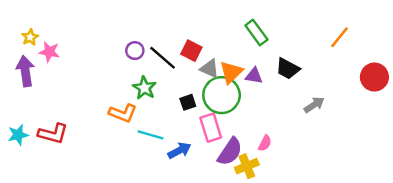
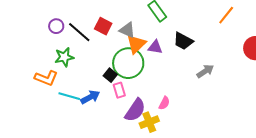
gray triangle: (209, 69) -> (127, 30), moved
green star: (144, 88) -> (64, 57), turned 30
black square: (188, 102) -> (110, 75), moved, turned -32
pink rectangle: (211, 128) -> (119, 90), size x0.7
blue arrow: (179, 150) -> (90, 97), moved

